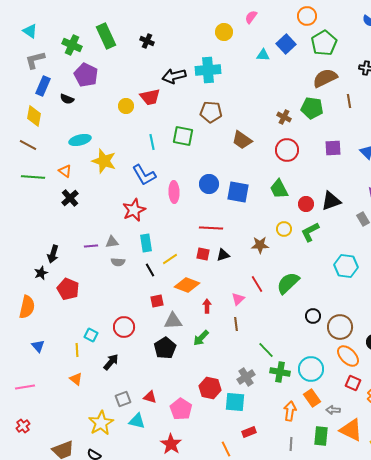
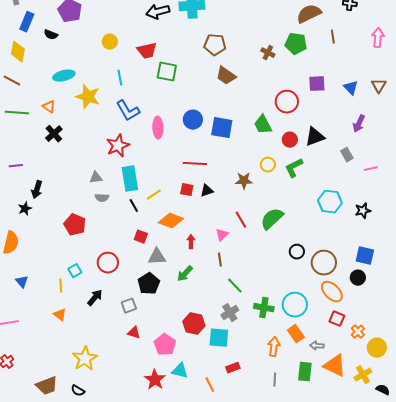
red trapezoid: (150, 97) -> (147, 51), moved
brown pentagon: (211, 112) -> (215, 45), moved
cyan line: (152, 142) -> (120, 78), moved
red circle: (287, 150) -> (287, 102), moved
cyan rectangle: (146, 243) -> (130, 179), size x1.4
purple line: (91, 246) -> (16, 166), moved
red pentagon: (68, 289) -> (75, 225), moved
red square: (157, 301) -> (141, 237), turned 32
cyan square: (91, 335) -> (75, 271), turned 32
green line: (266, 350) -> (235, 286), moved
gray square: (123, 399) -> (129, 306), moved
cyan triangle: (137, 421) -> (180, 371), moved

